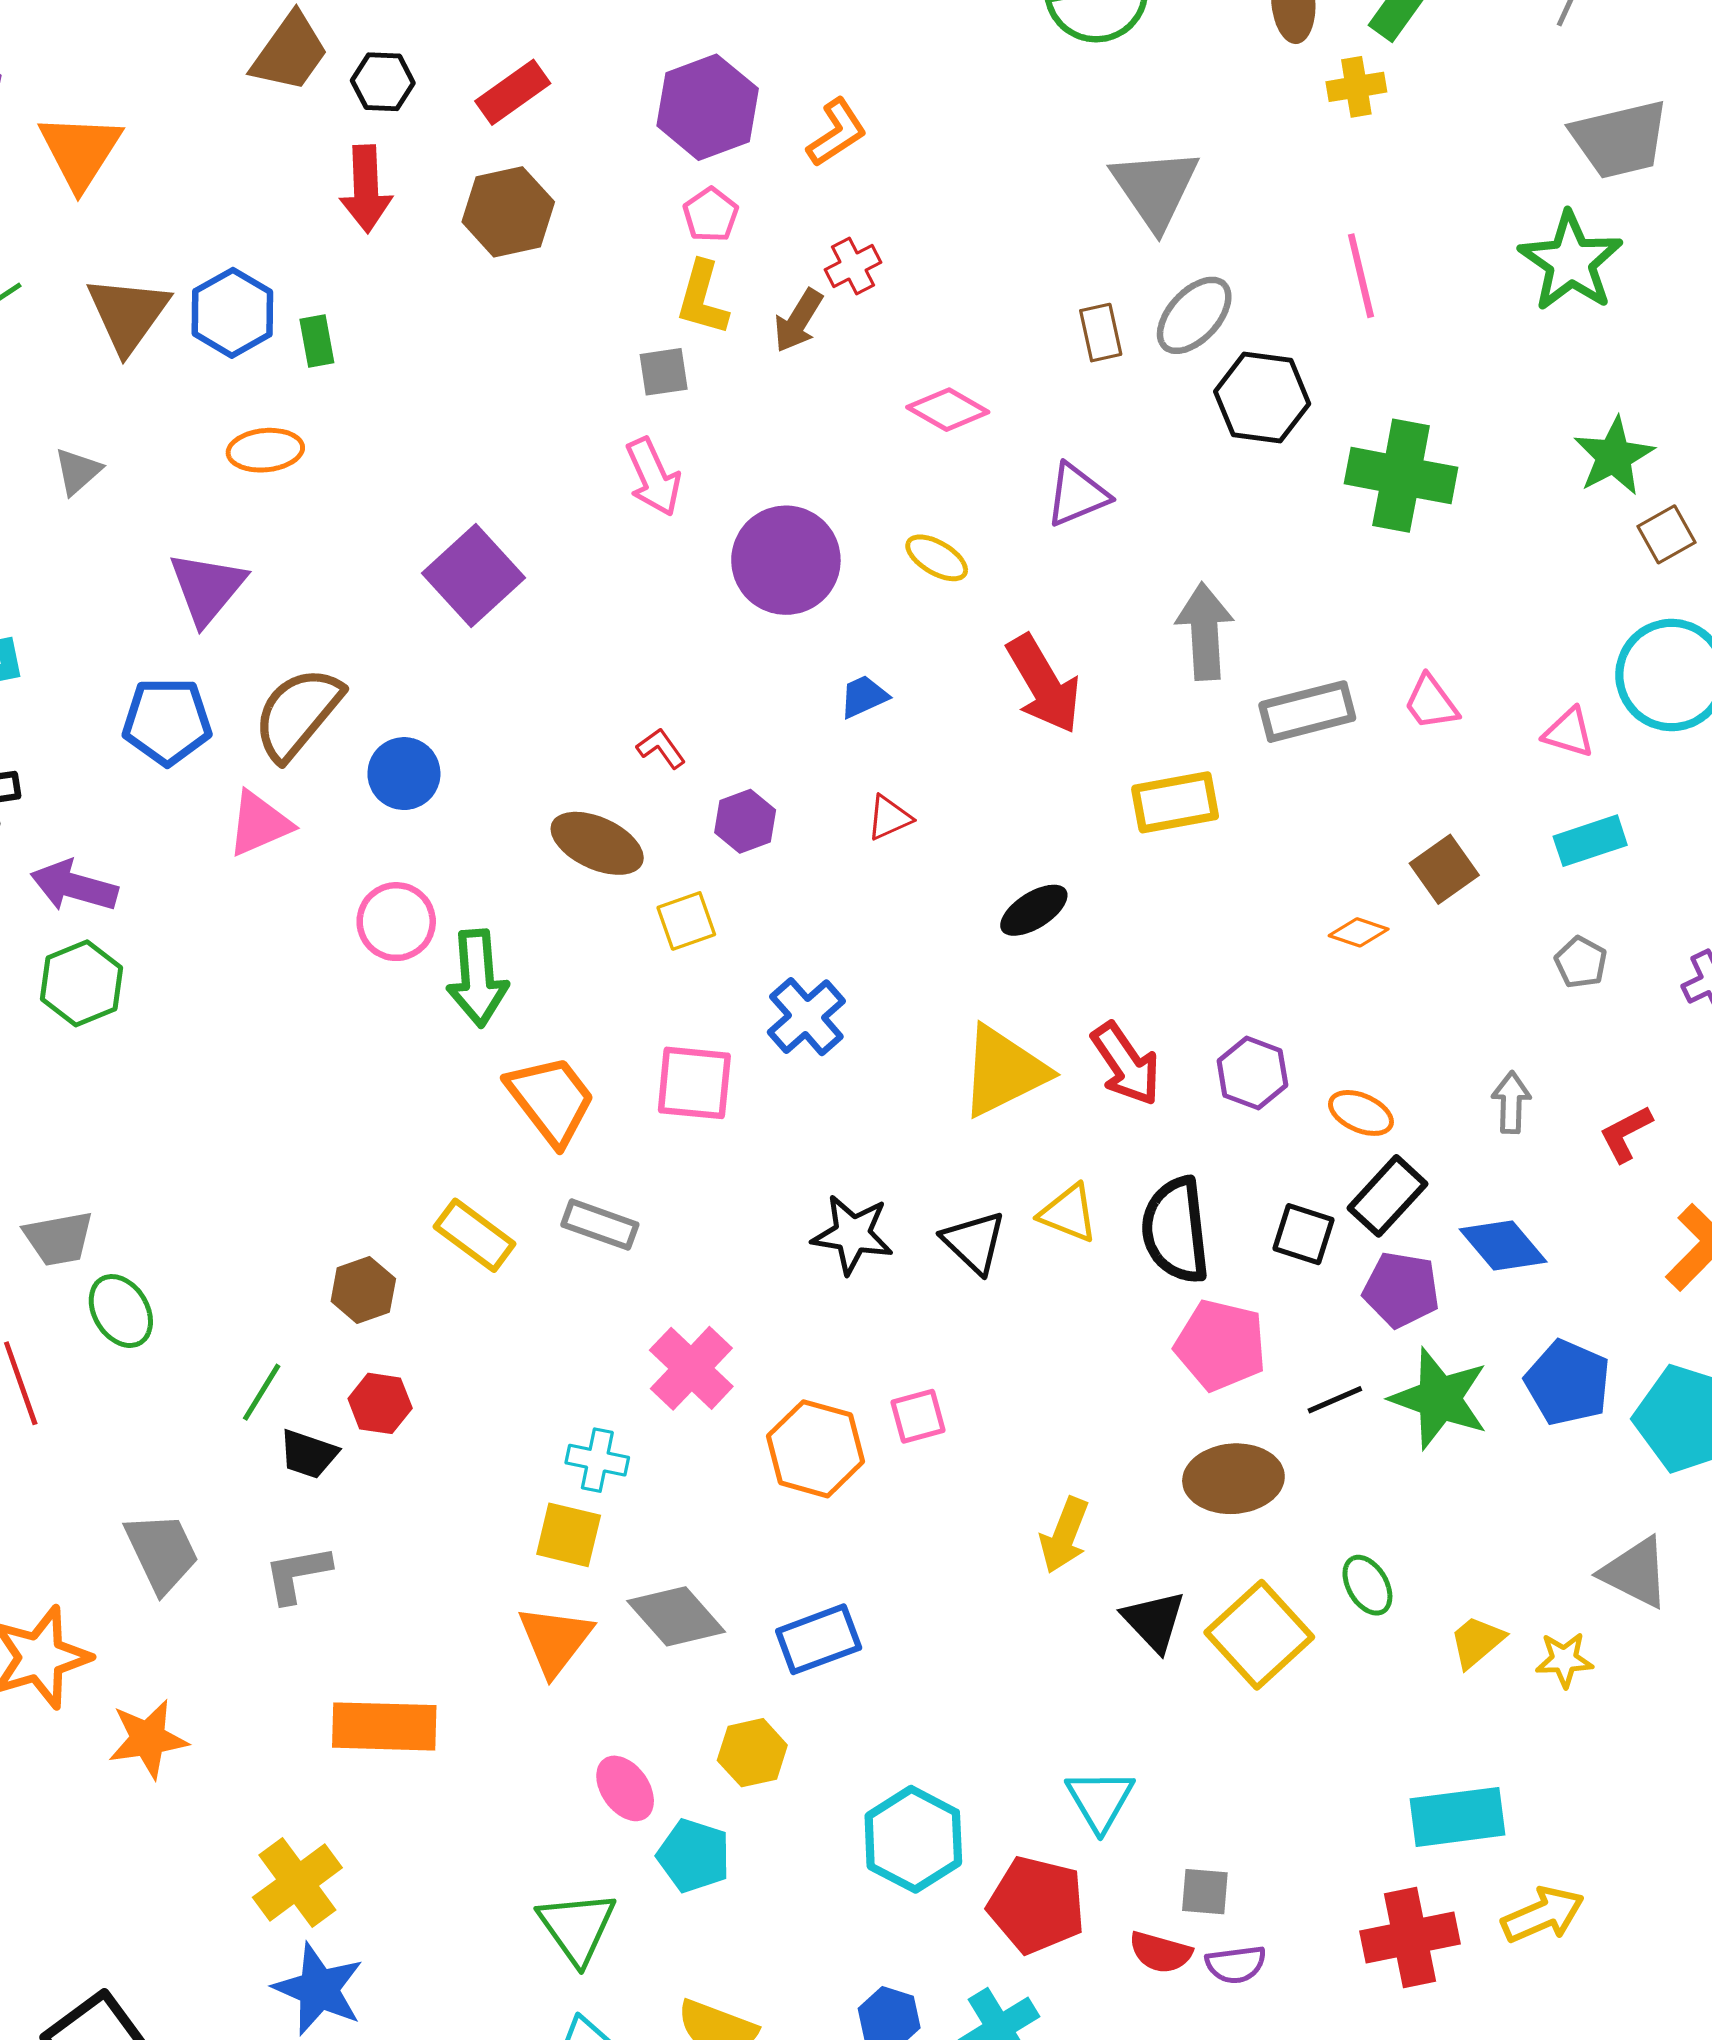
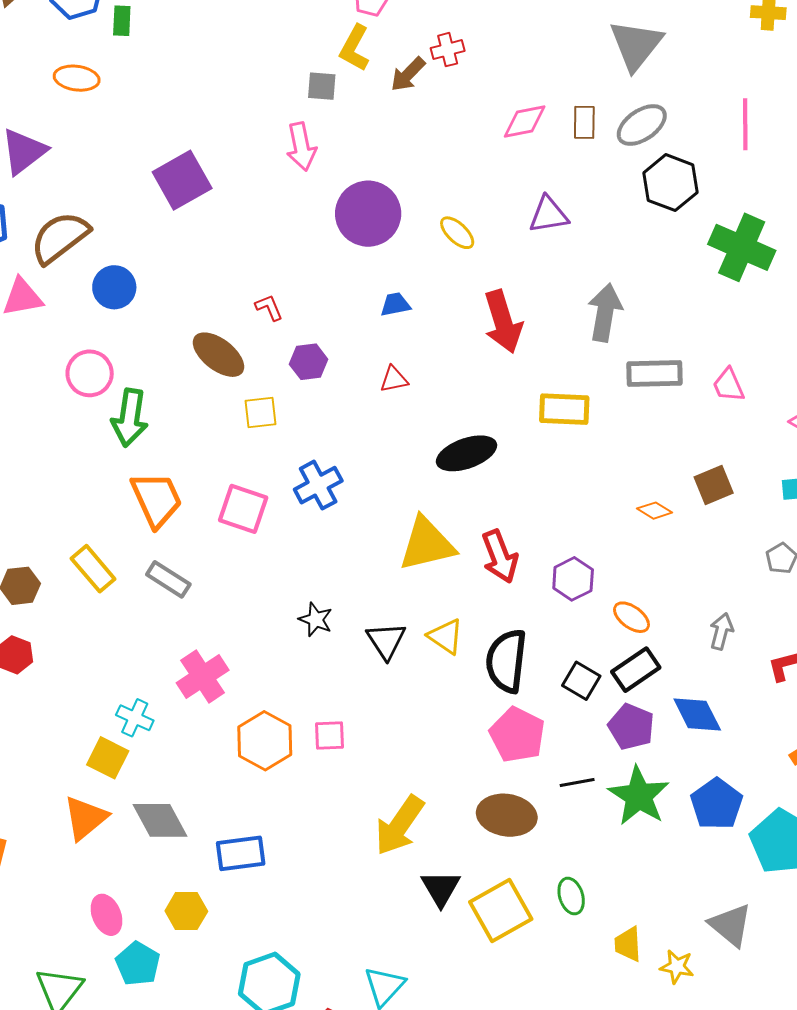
pink diamond: (948, 410) -> (525, 121), moved, turned -54
black ellipse: (1034, 910) -> (467, 453), size x1.4
black star: (853, 1234) -> (316, 620), size x0.7
yellow arrow: (1064, 1535) -> (400, 825), size x1.4
yellow trapezoid: (1477, 1642) -> (628, 944), turned -66

